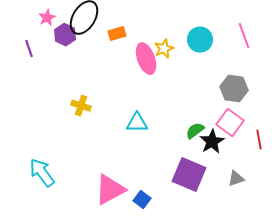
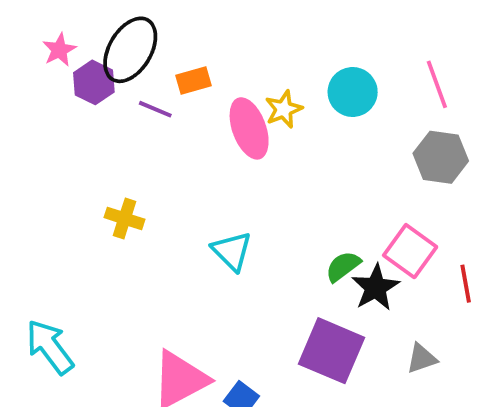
purple line: (29, 49) -> (155, 109), moved, turned -48
gray hexagon: (234, 89) -> (441, 157), moved
cyan triangle: (137, 123) -> (232, 251), turned 45

